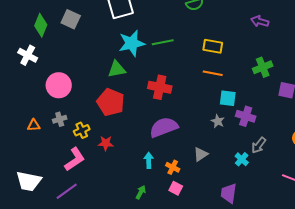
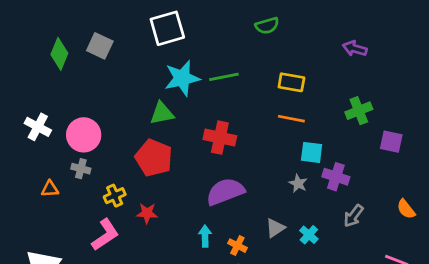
white cross: (28, 55) -> (38, 127), moved
gray cross: (60, 119) -> (81, 169), moved, turned 32
cyan cross: (242, 159) -> (309, 235), moved

